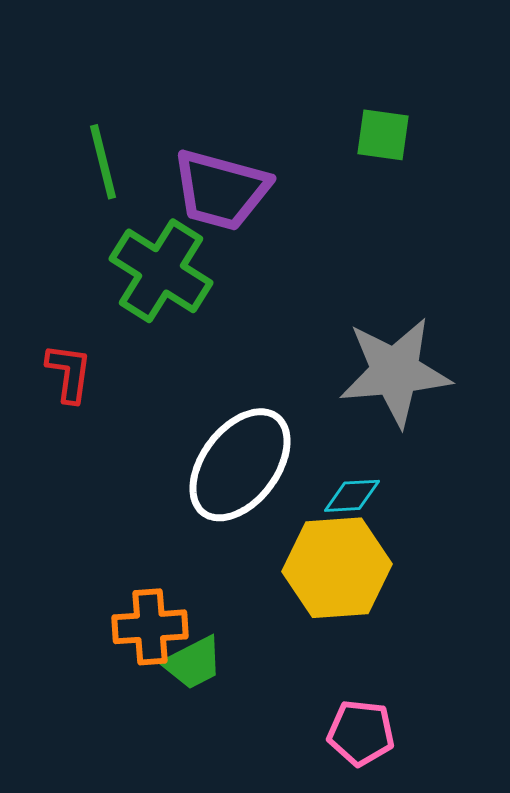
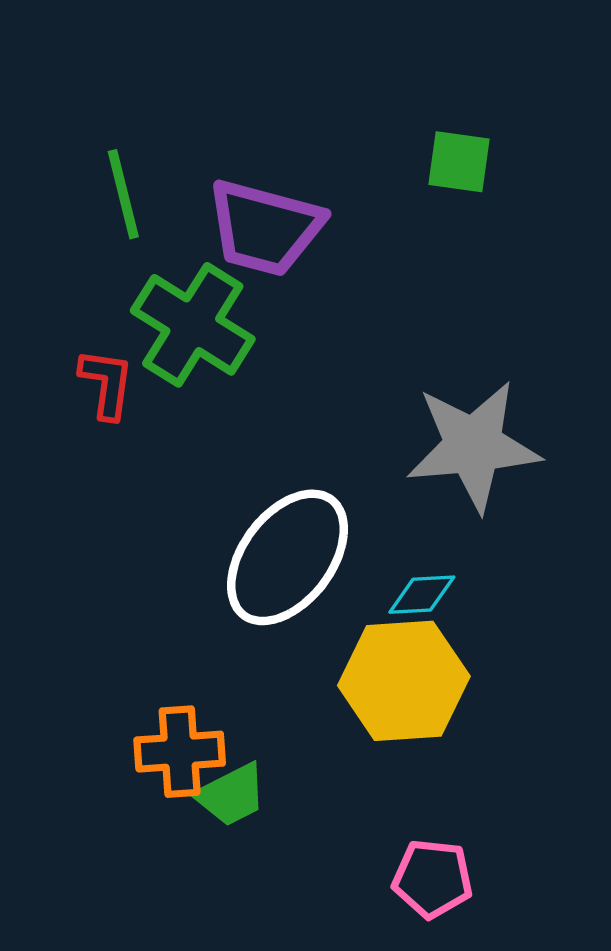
red L-shape: (69, 373) -> (107, 384), moved

